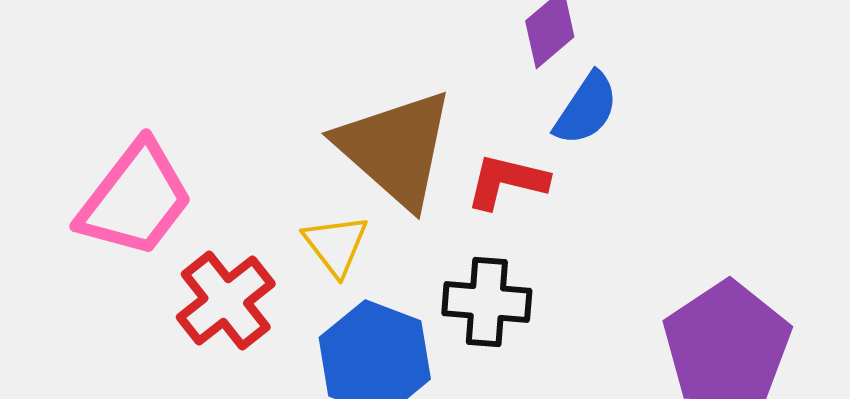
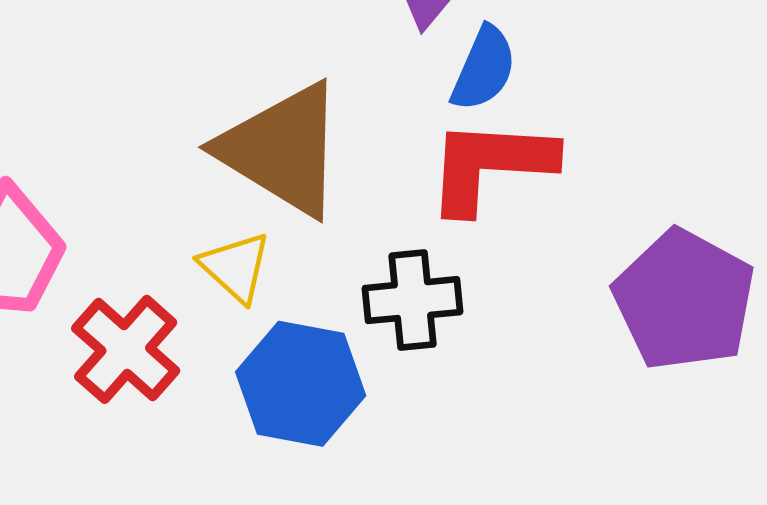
red L-shape: (507, 181) -> (490, 165), moved, size x1.5

